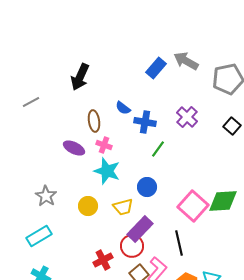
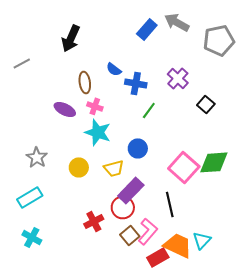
black square: (232, 126) -> (206, 104), moved

